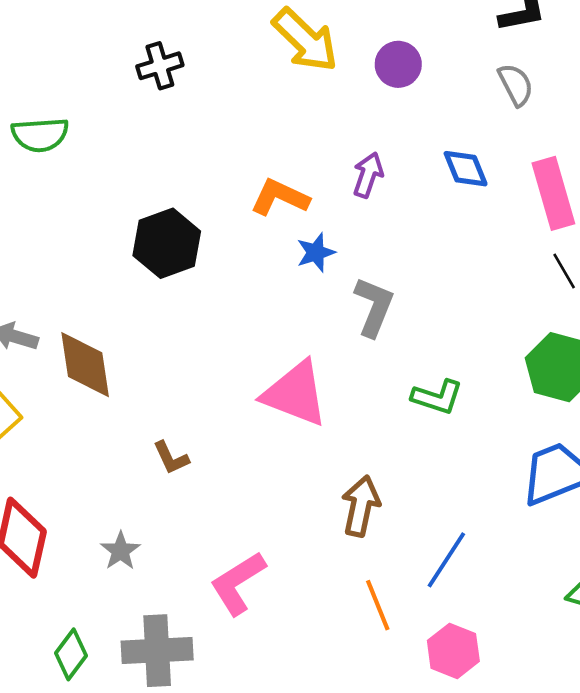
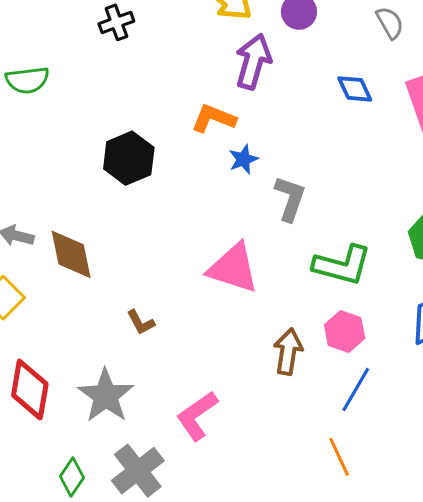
purple arrow: (368, 175) -> (253, 62), moved, size x1.6
green L-shape: (437, 397) -> (342, 265), size x1.5
gray star: (120, 551) -> (106, 396), size x1.8
orange line: (378, 605) -> (339, 457), moved
gray cross: (157, 651) -> (138, 471), turned -32
pink hexagon: (453, 651) -> (345, 332), moved

